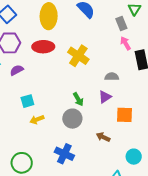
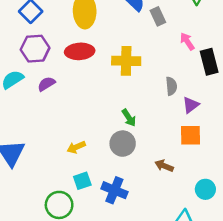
gray rectangle: (121, 23) -> (158, 16), moved
yellow cross: (78, 56) -> (126, 61), turned -30
gray semicircle: (112, 77) -> (171, 86), turned 88
purple triangle: (105, 97) -> (191, 105), moved
cyan square: (27, 101) -> (82, 181), moved

